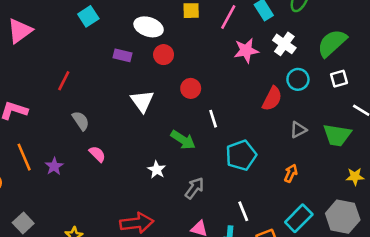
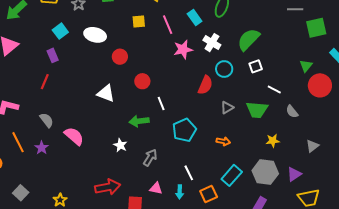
pink line: (228, 17) -> (168, 25), turned -48
white ellipse: (149, 27) -> (95, 35), moved
purple rectangle: (122, 55) -> (53, 55), moved, turned 56
white triangle: (142, 101) -> (106, 93), turned -30
gray semicircle: (81, 121) -> (47, 120), moved
green arrow: (183, 140) -> (139, 121), turned 144
pink semicircle: (97, 154) -> (74, 136), size x1.5
orange arrow: (291, 173) -> (223, 141), turned 80

